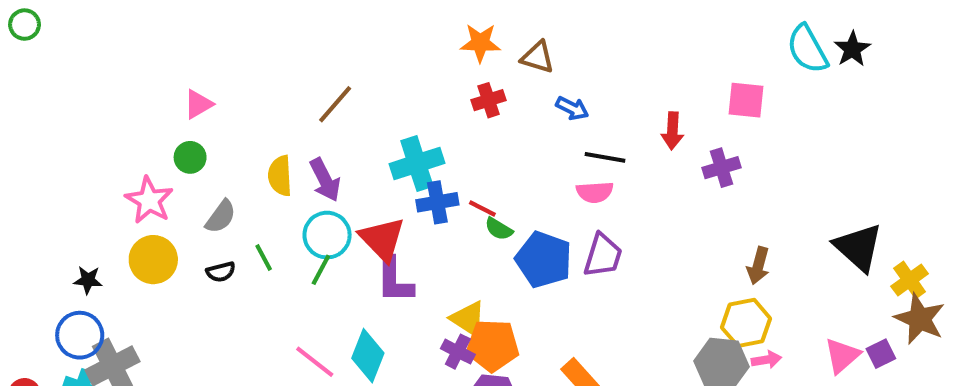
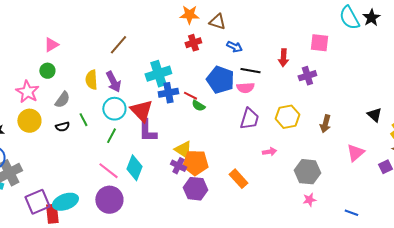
black triangle: (858, 247) -> (374, 115), size x0.6
blue pentagon: (544, 260) -> (220, 80), moved
green line: (321, 270) -> (111, 136), moved
yellow hexagon: (746, 323) -> (287, 117), moved
pink triangle: (842, 356) -> (355, 153), moved
pink arrow: (766, 360) -> (269, 152), moved

